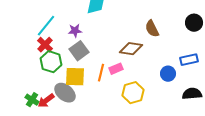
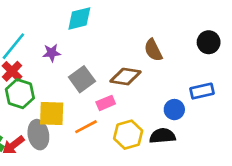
gray square: (79, 51) -> (82, 79), moved
orange line: (101, 73) -> (86, 127), moved, turned 48
gray ellipse: (65, 93) -> (38, 135), turned 40
black semicircle: (192, 94) -> (162, 136), moved

